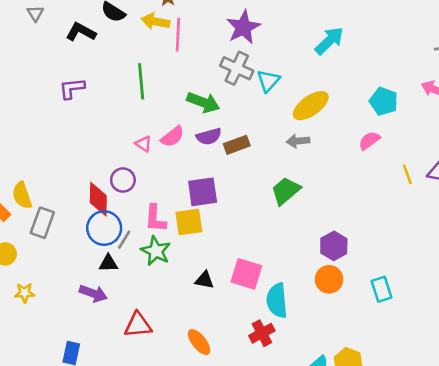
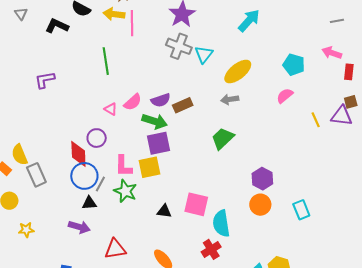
purple L-shape: (72, 88) -> (45, 80), moved
green arrow: (203, 102) -> (155, 121), moved
gray rectangle: (42, 223) -> (36, 175), turned -40

